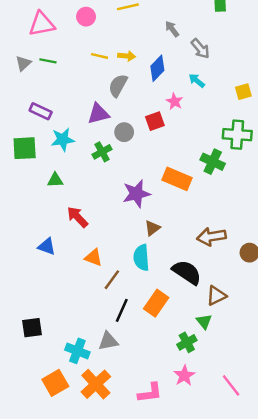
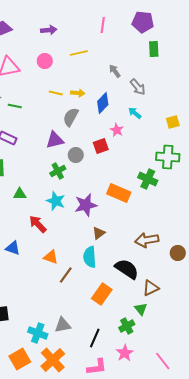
green line: (48, 61) -> (15, 106), moved
cyan star: (63, 140) -> (56, 201), moved, turned 30
black line: (122, 310) -> (95, 338), moved

